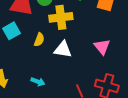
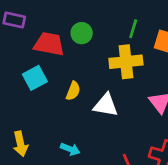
yellow cross: (61, 17) -> (126, 62), moved

